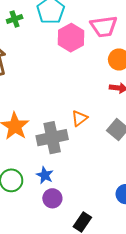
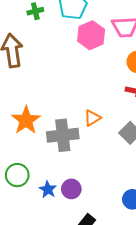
blue star: (45, 175) -> (48, 189), moved
purple circle: (52, 198) -> (71, 189), moved

